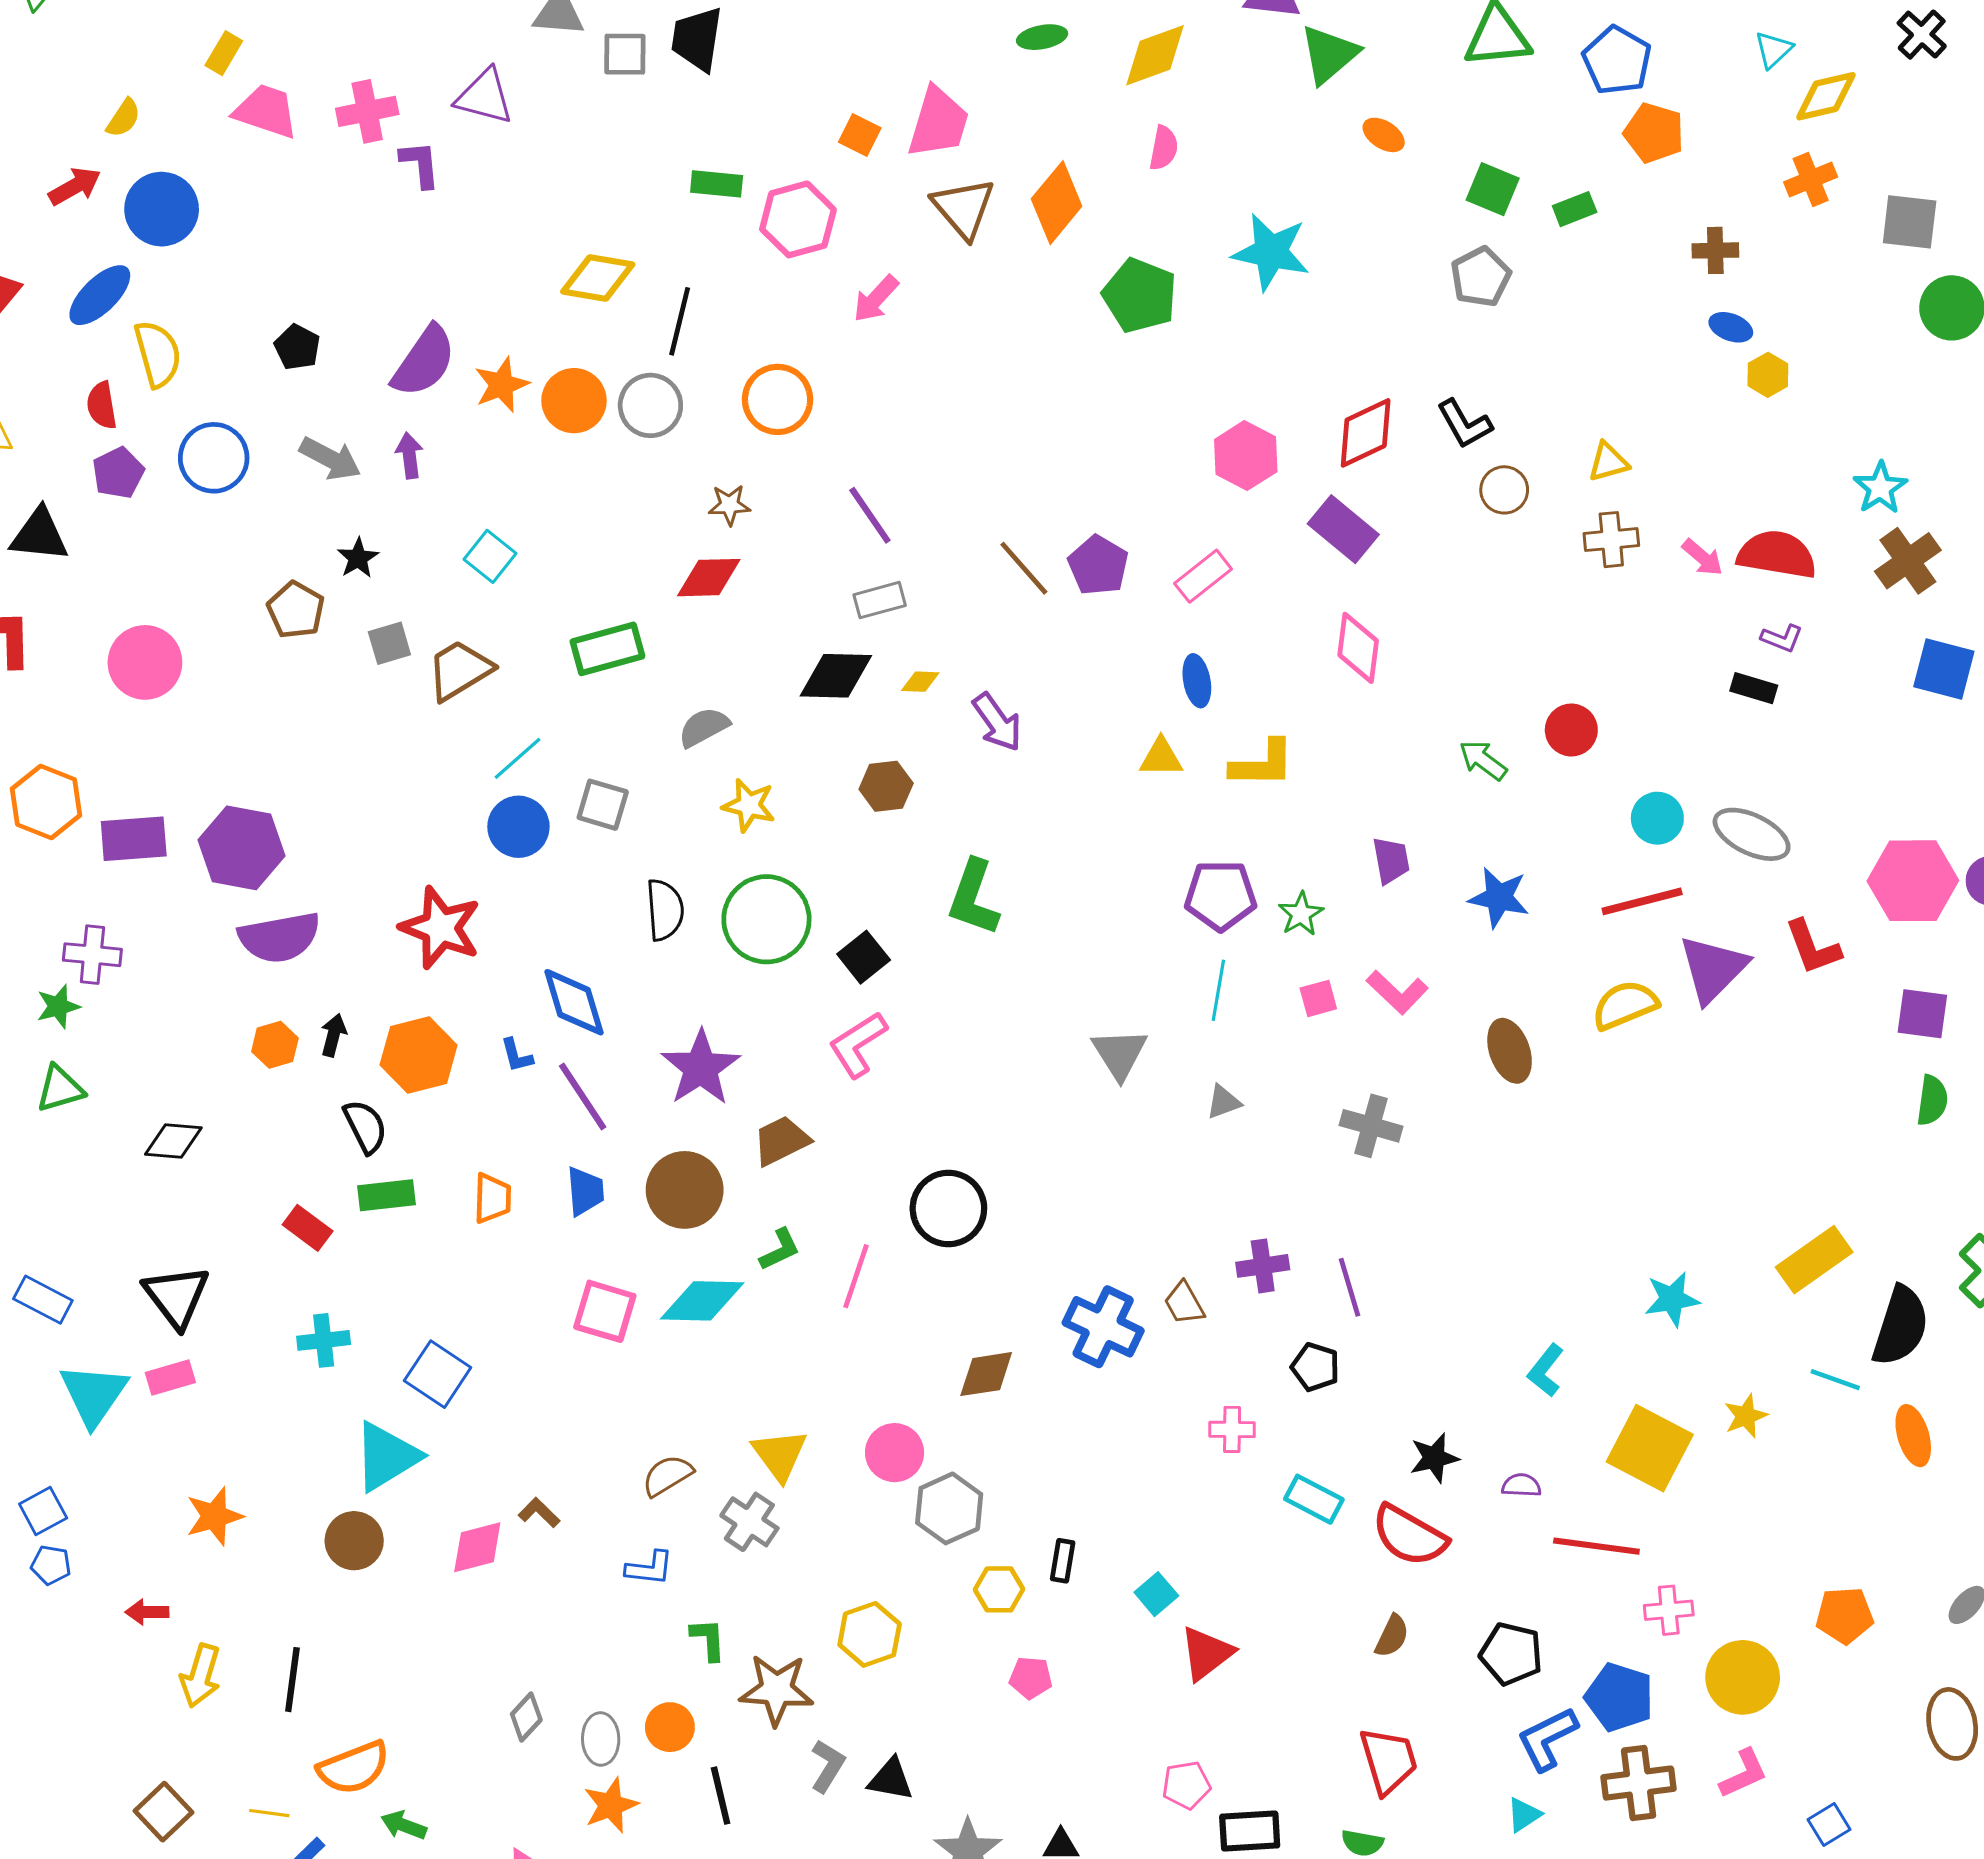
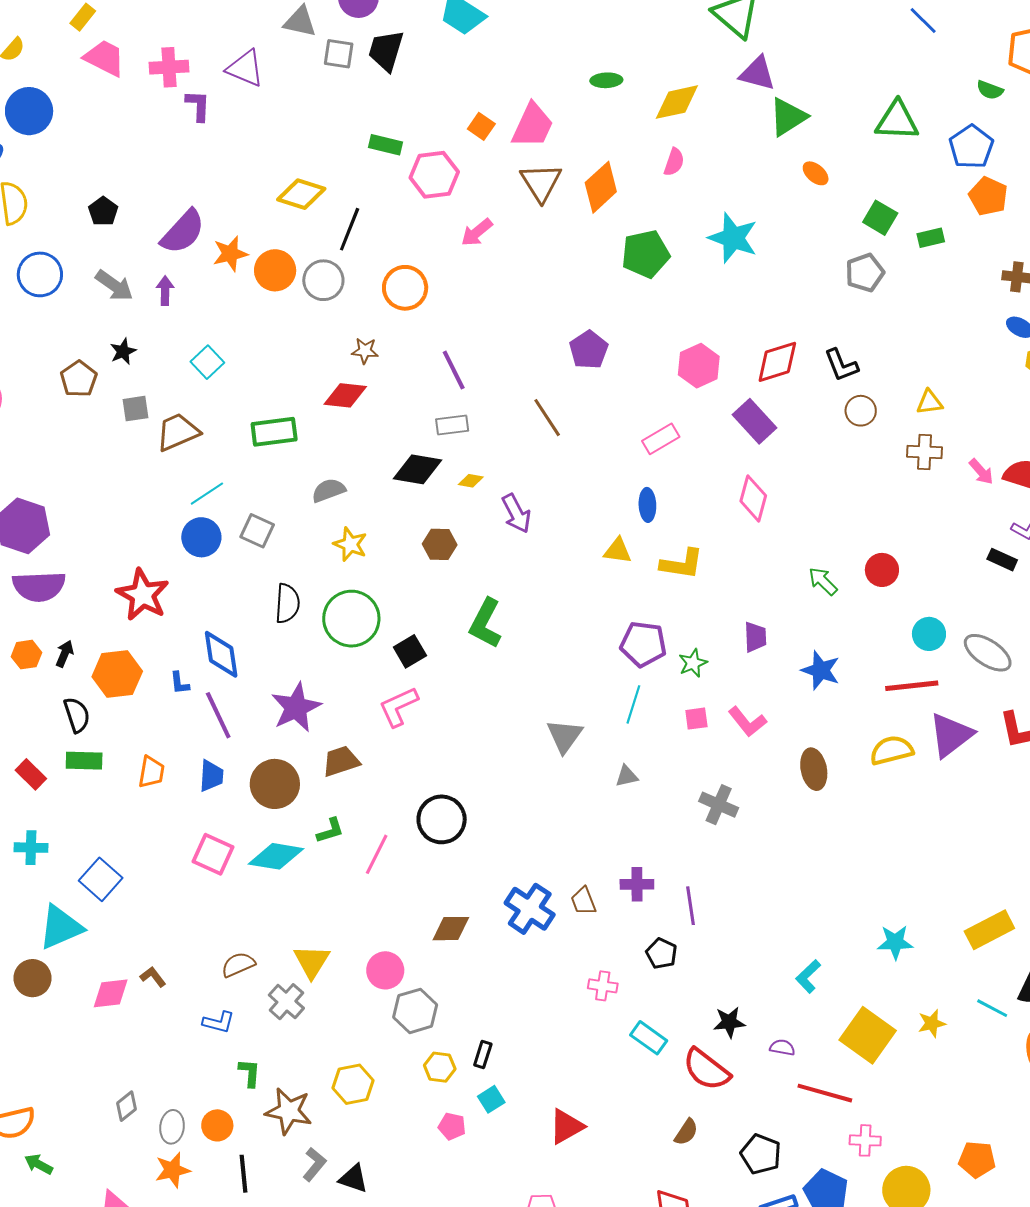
green pentagon: (1140, 296) -> (646, 254), turned 30
purple pentagon: (1098, 565) -> (589, 350), moved
cyan square: (1156, 1594) -> (491, 1099), moved

